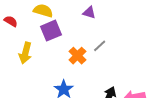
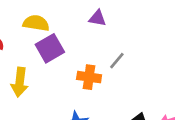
orange cross: (77, 56) -> (89, 77), turned -30

